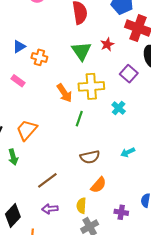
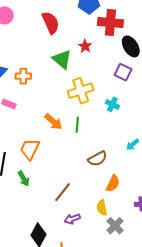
purple square: (129, 74) -> (123, 72), moved
orange arrow: (64, 93) -> (53, 122), moved

